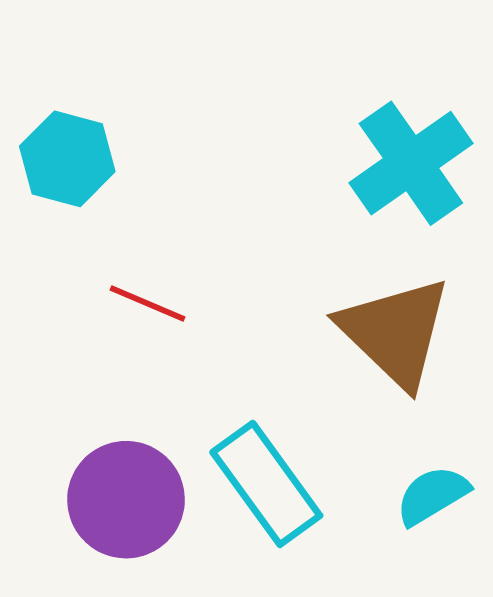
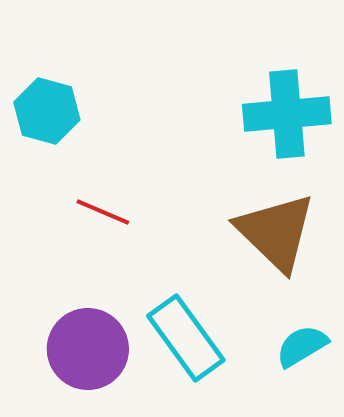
cyan cross: (411, 163) -> (287, 114), turned 30

